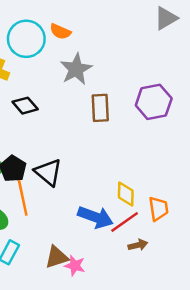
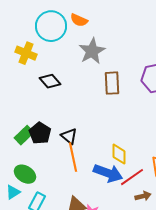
black triangle: (48, 172) -> (69, 136), size x0.7
yellow diamond: (126, 194) -> (119, 154), moved
orange line: (23, 198) -> (73, 157), moved

